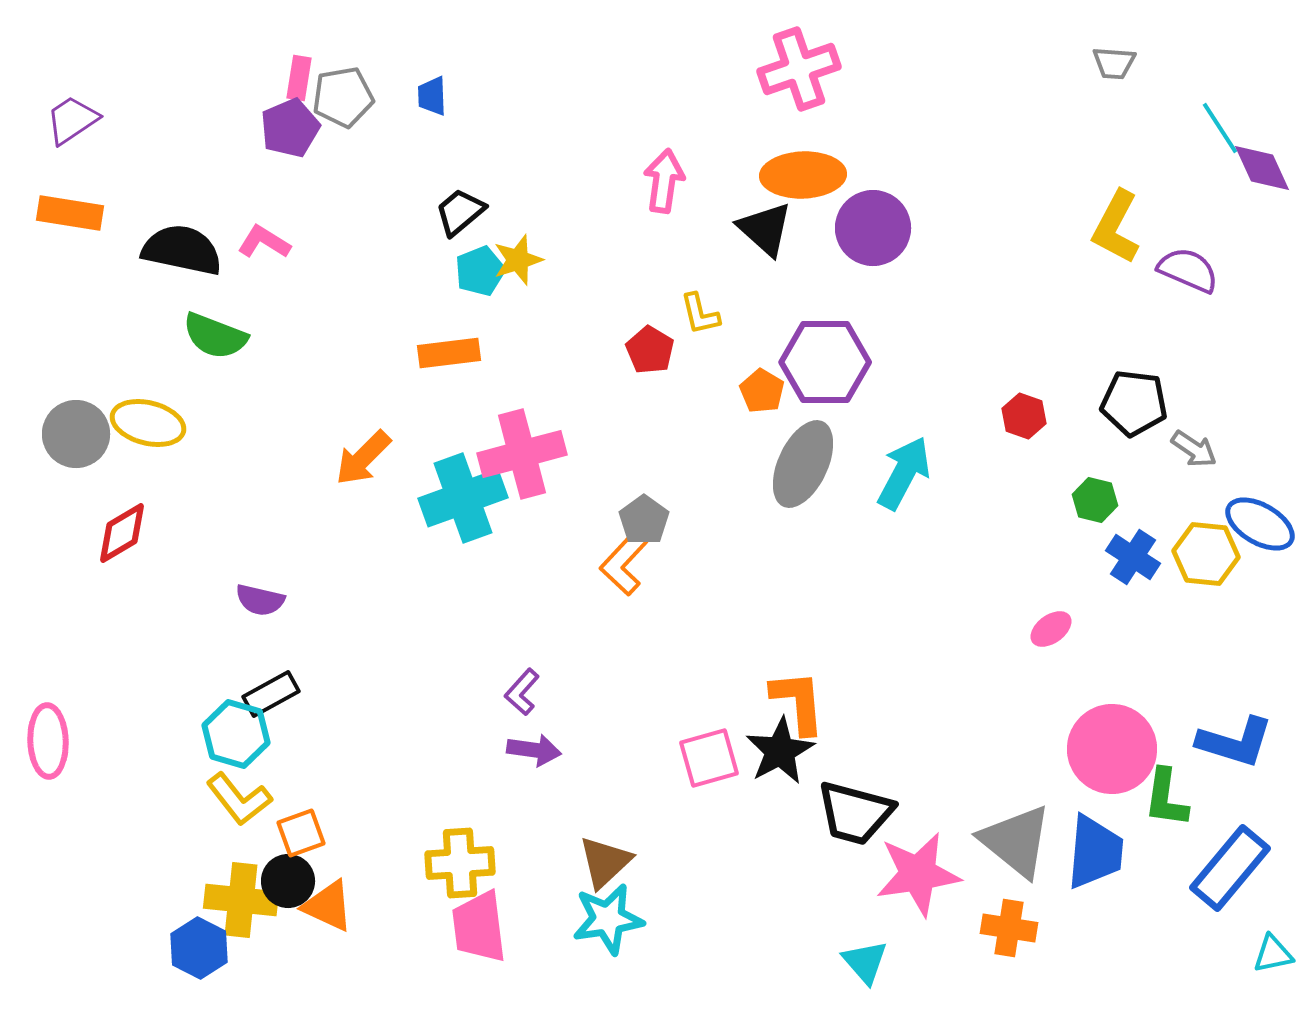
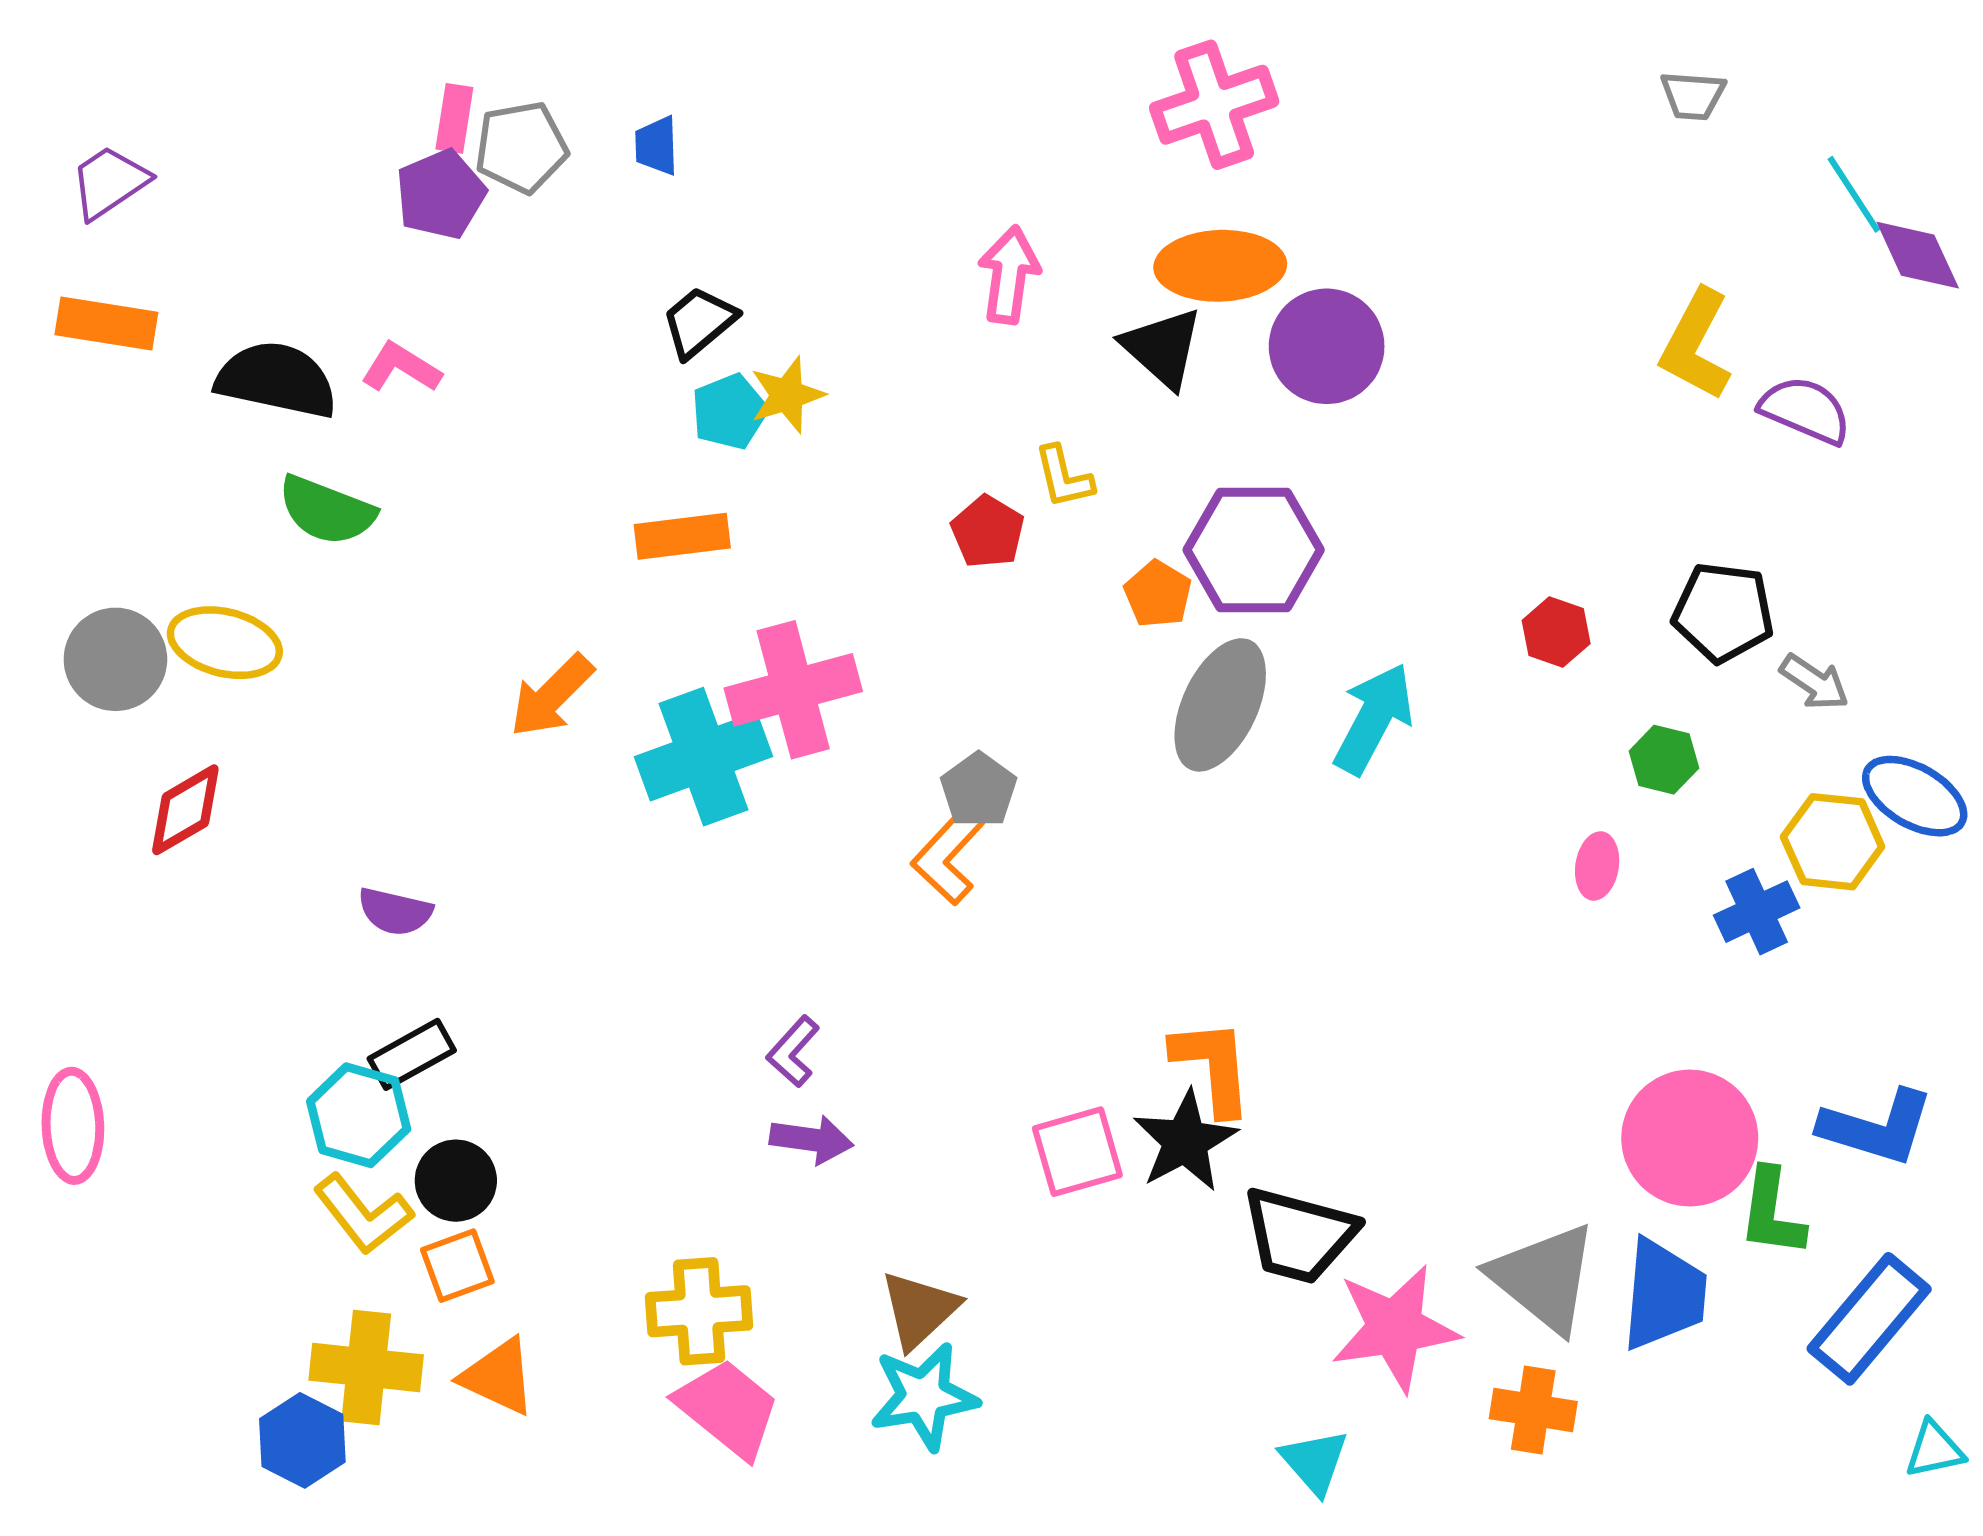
blue cross: (1133, 557) -> (1757, 912), moved, turned 32
pink ellipse: (1051, 629) -> (1597, 866), moved, turned -45
black circle: (288, 881) -> (456, 1181), moved
pink trapezoid: (479, 927) -> (728, 1409), turned 136

